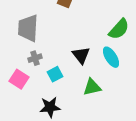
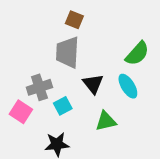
gray trapezoid: (28, 28) -> (67, 52), moved
gray cross: (35, 58) -> (39, 87), size x1.5

